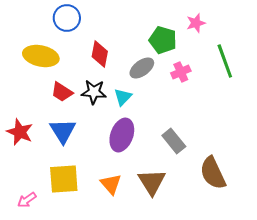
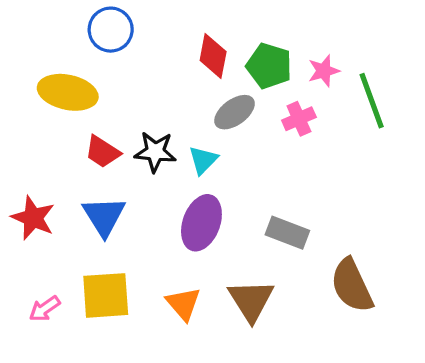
pink star: (196, 23) -> (324, 71), moved
red diamond: (100, 54) -> (213, 56), moved
gray rectangle: (174, 141) -> (287, 233), turned -30
pink arrow: (27, 200) -> (45, 309), moved

